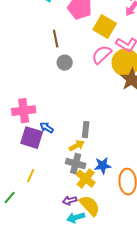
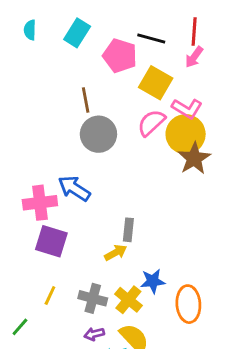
gray circle: (65, 63) -> (98, 134), size x1.6
blue arrow: (47, 128) -> (74, 188), moved, size x1.6
gray cross: (76, 164) -> (93, 298), moved
purple arrow: (70, 201) -> (94, 334), moved

